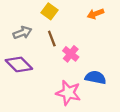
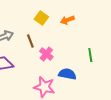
yellow square: (49, 11) -> (41, 18), moved

